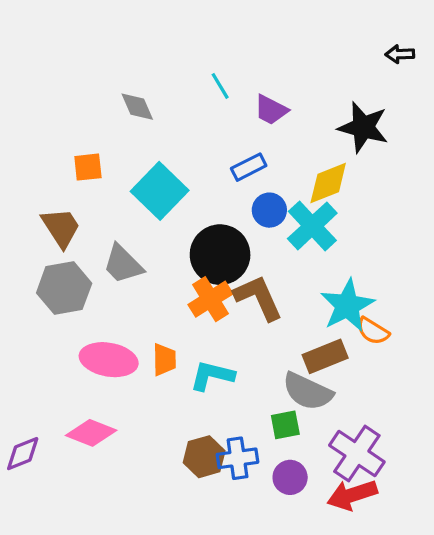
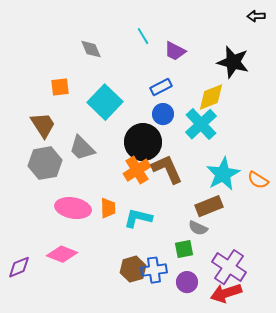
blue circle: (269, 210) -> (163, 114), moved
orange semicircle: (373, 331) -> (258, 180), moved
gray semicircle: (308, 391) -> (198, 228), size x0.6

